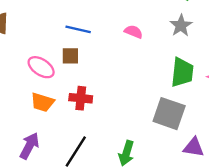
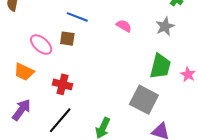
red cross: (81, 98) -> (63, 84), moved
orange trapezoid: (42, 102) -> (24, 72), moved

